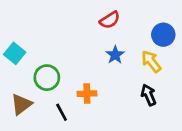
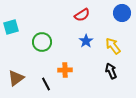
blue circle: (163, 35) -> (122, 13), moved
cyan square: (15, 53) -> (11, 27), moved, turned 35
green circle: (47, 78) -> (42, 42), moved

